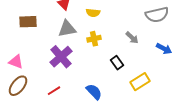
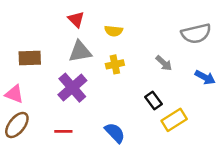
brown rectangle: (28, 22) -> (30, 58), moved
black rectangle: (117, 63) -> (154, 101), moved
red line: (54, 91) -> (63, 131), turned 32

